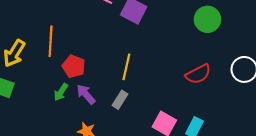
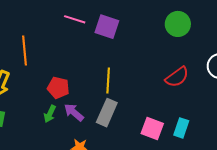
orange line: (51, 41) -> (24, 50), moved
gray rectangle: (120, 100) -> (107, 113), size x1.5

